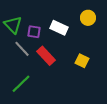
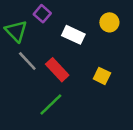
purple square: (34, 32) -> (42, 14), moved, turned 32
green line: (21, 84) -> (51, 105), moved

